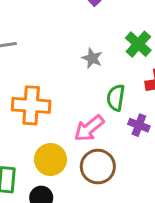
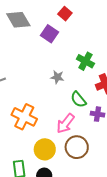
green semicircle: (116, 98) -> (78, 99), turned -36
orange cross: (31, 105) -> (24, 117), turned 35

